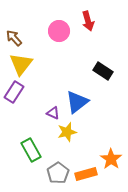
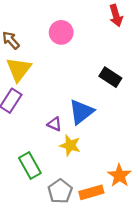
red arrow: (88, 21) -> (116, 16), moved
yellow star: (67, 132) -> (70, 145), turned 30

